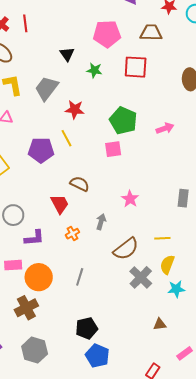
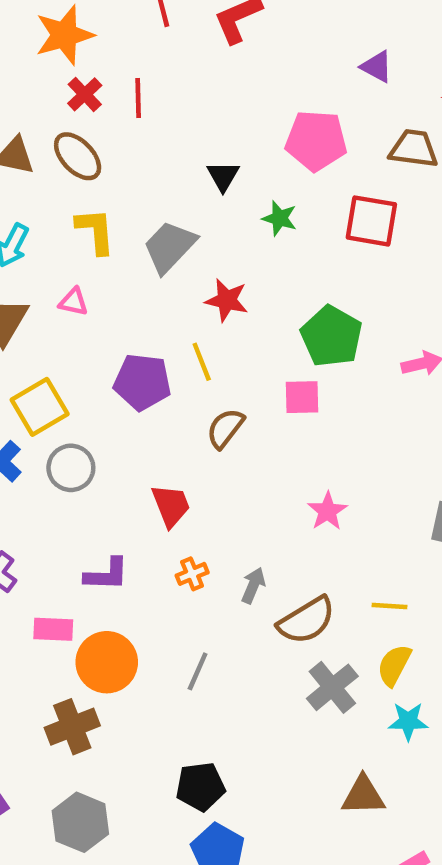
brown semicircle: (80, 184) -> (225, 428), moved, turned -84
gray circle: (13, 215) -> (71, 468), moved
gray arrow: (101, 222) -> (253, 585), moved
brown triangle: (160, 324) -> (363, 795), size x1.5

